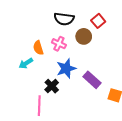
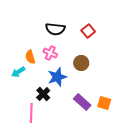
brown circle: (84, 36) -> (81, 63), moved
purple rectangle: (92, 80) -> (82, 102), moved

